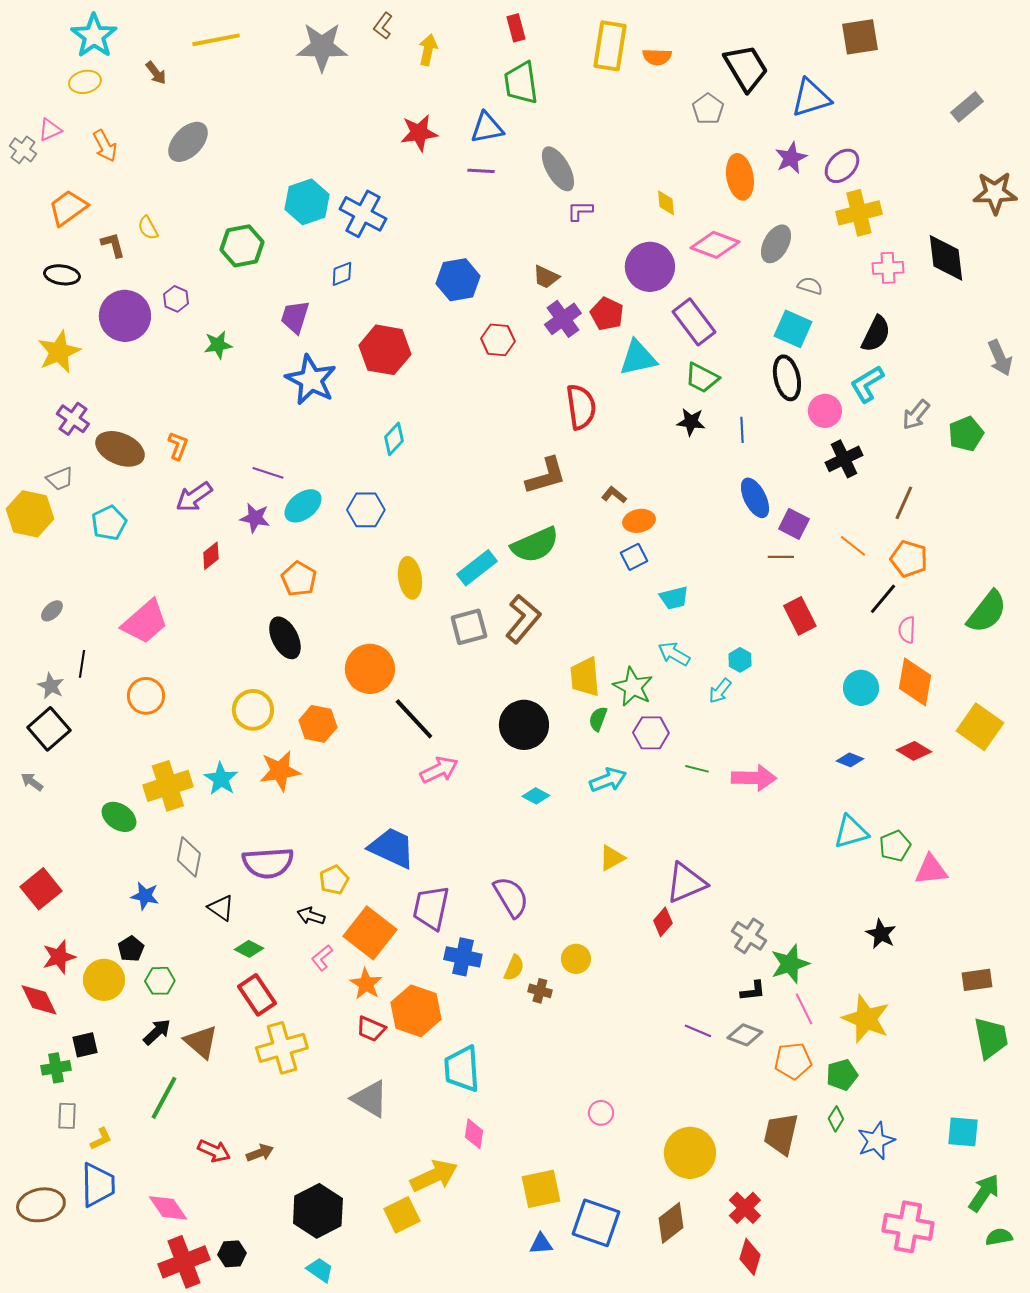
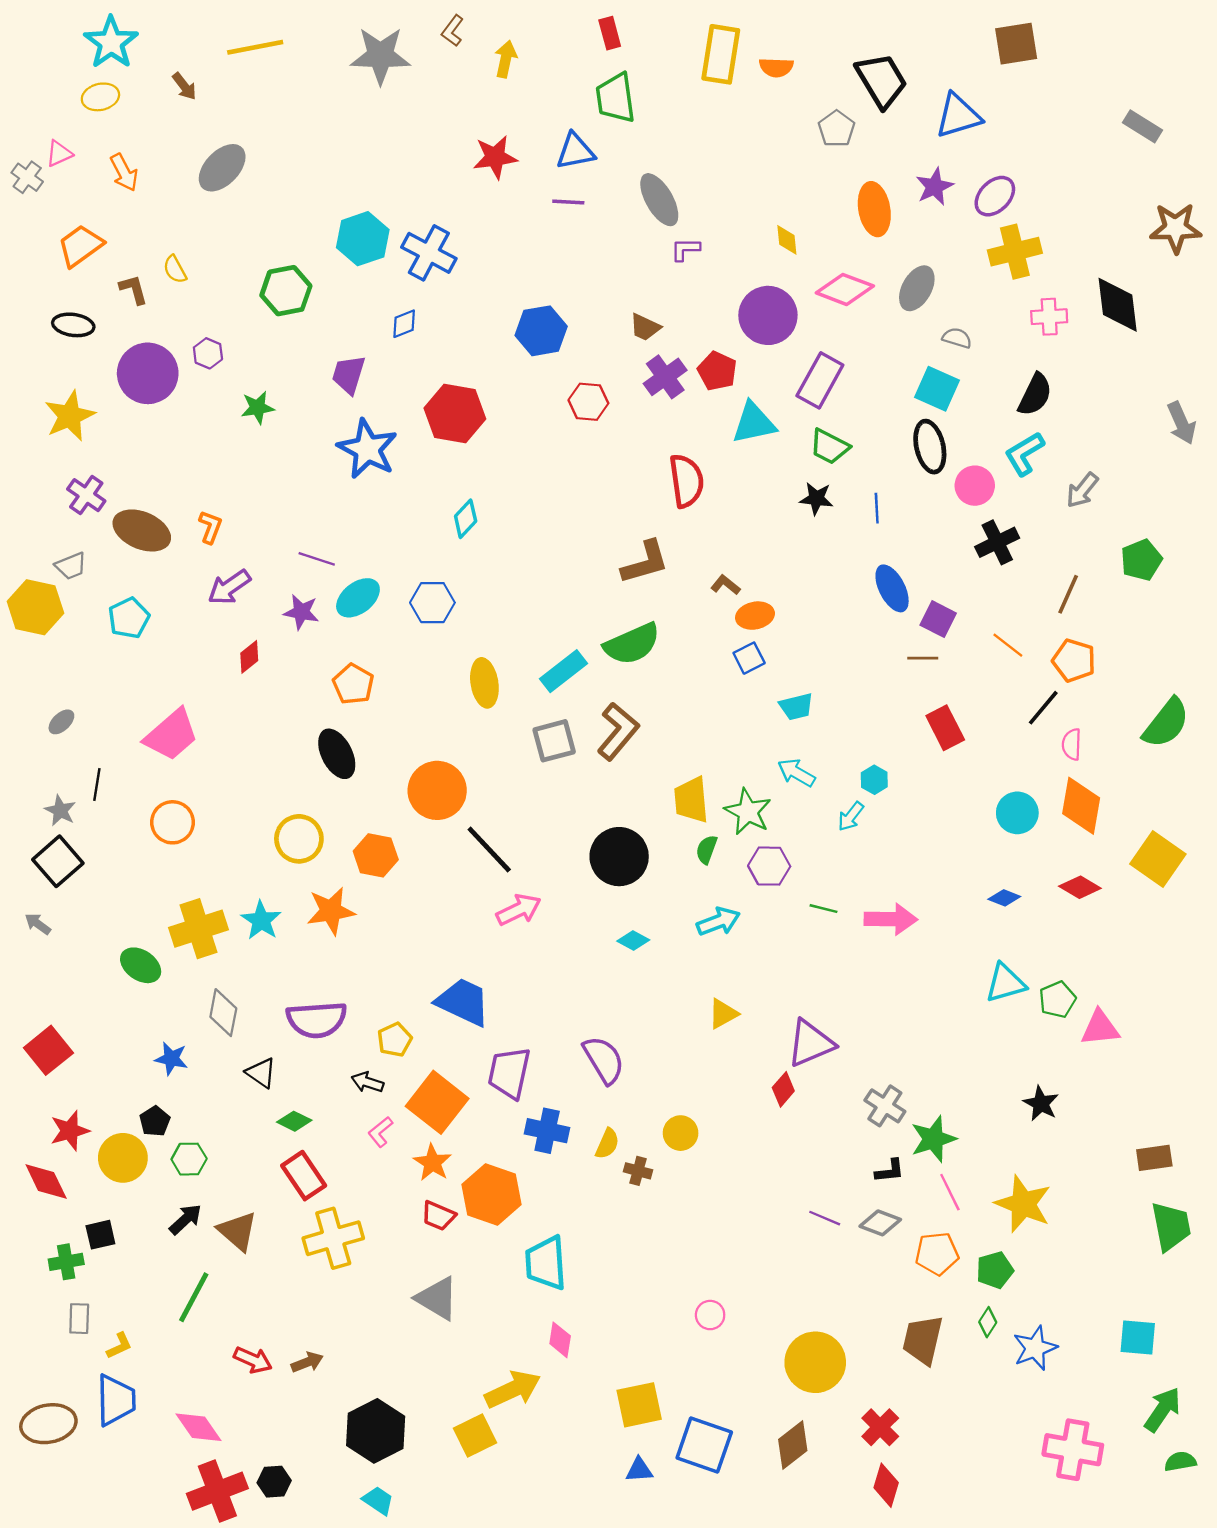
gray rectangle: (967, 107) -> (1143, 126), turned 72
purple rectangle: (694, 322) -> (820, 380), turned 66
green pentagon: (966, 434) -> (1141, 560), moved

